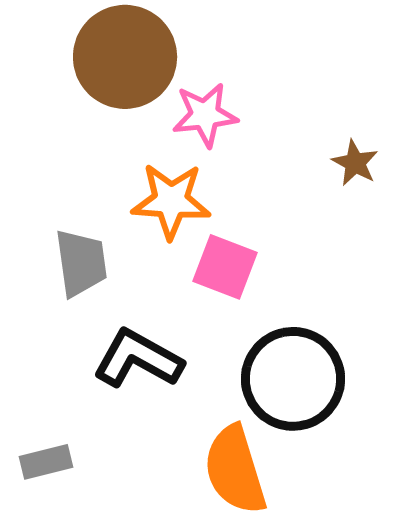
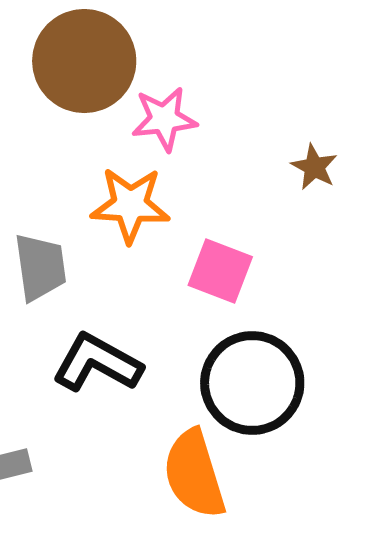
pink square: (225, 267) -> (220, 271), moved

